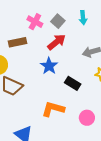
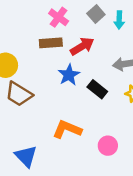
gray square: (58, 21) -> (96, 14), moved
brown rectangle: (17, 42) -> (51, 43), moved
black rectangle: (73, 83) -> (97, 89), moved

